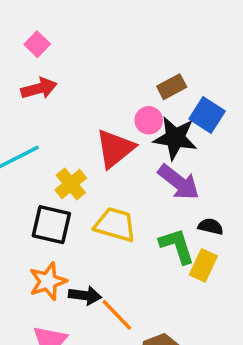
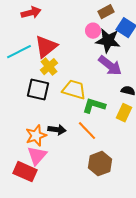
red triangle: (115, 149) -> (46, 47), moved
green L-shape: (177, 246) -> (94, 106), moved, turned -55
orange star: (48, 281) -> (36, 136), moved
orange line: (117, 315) -> (87, 131), moved

